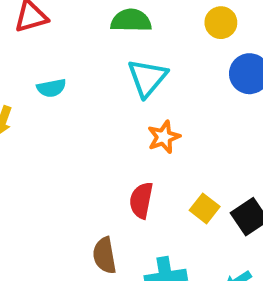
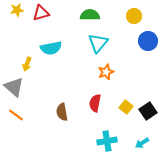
cyan semicircle: (51, 88) -> (51, 48), size x1.5
brown semicircle: (104, 255) -> (62, 112), moved

